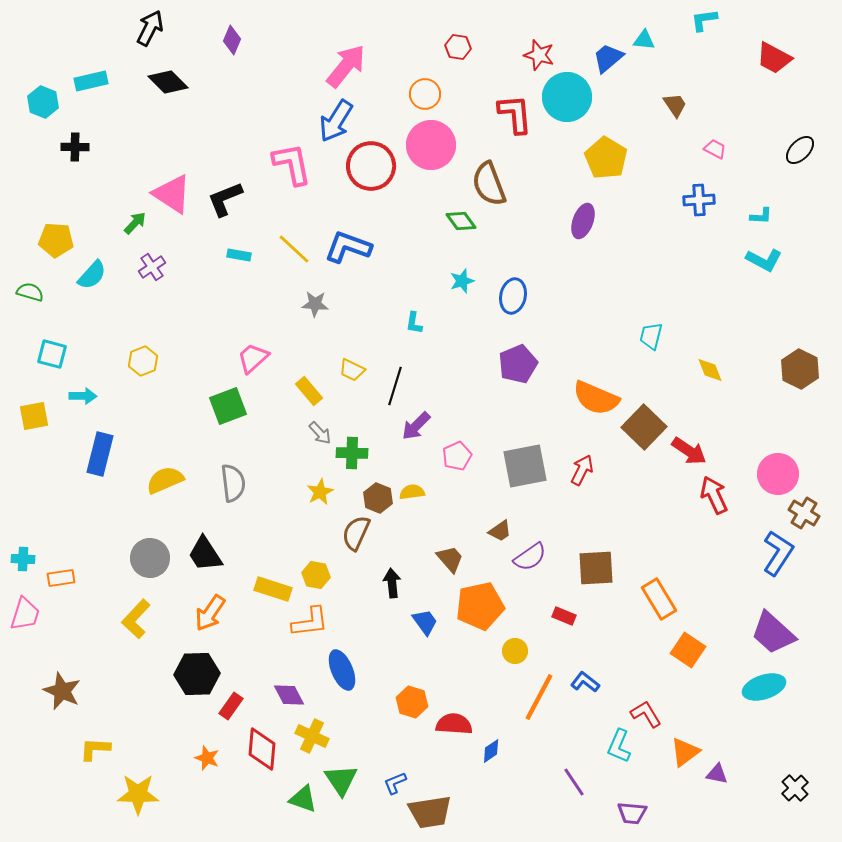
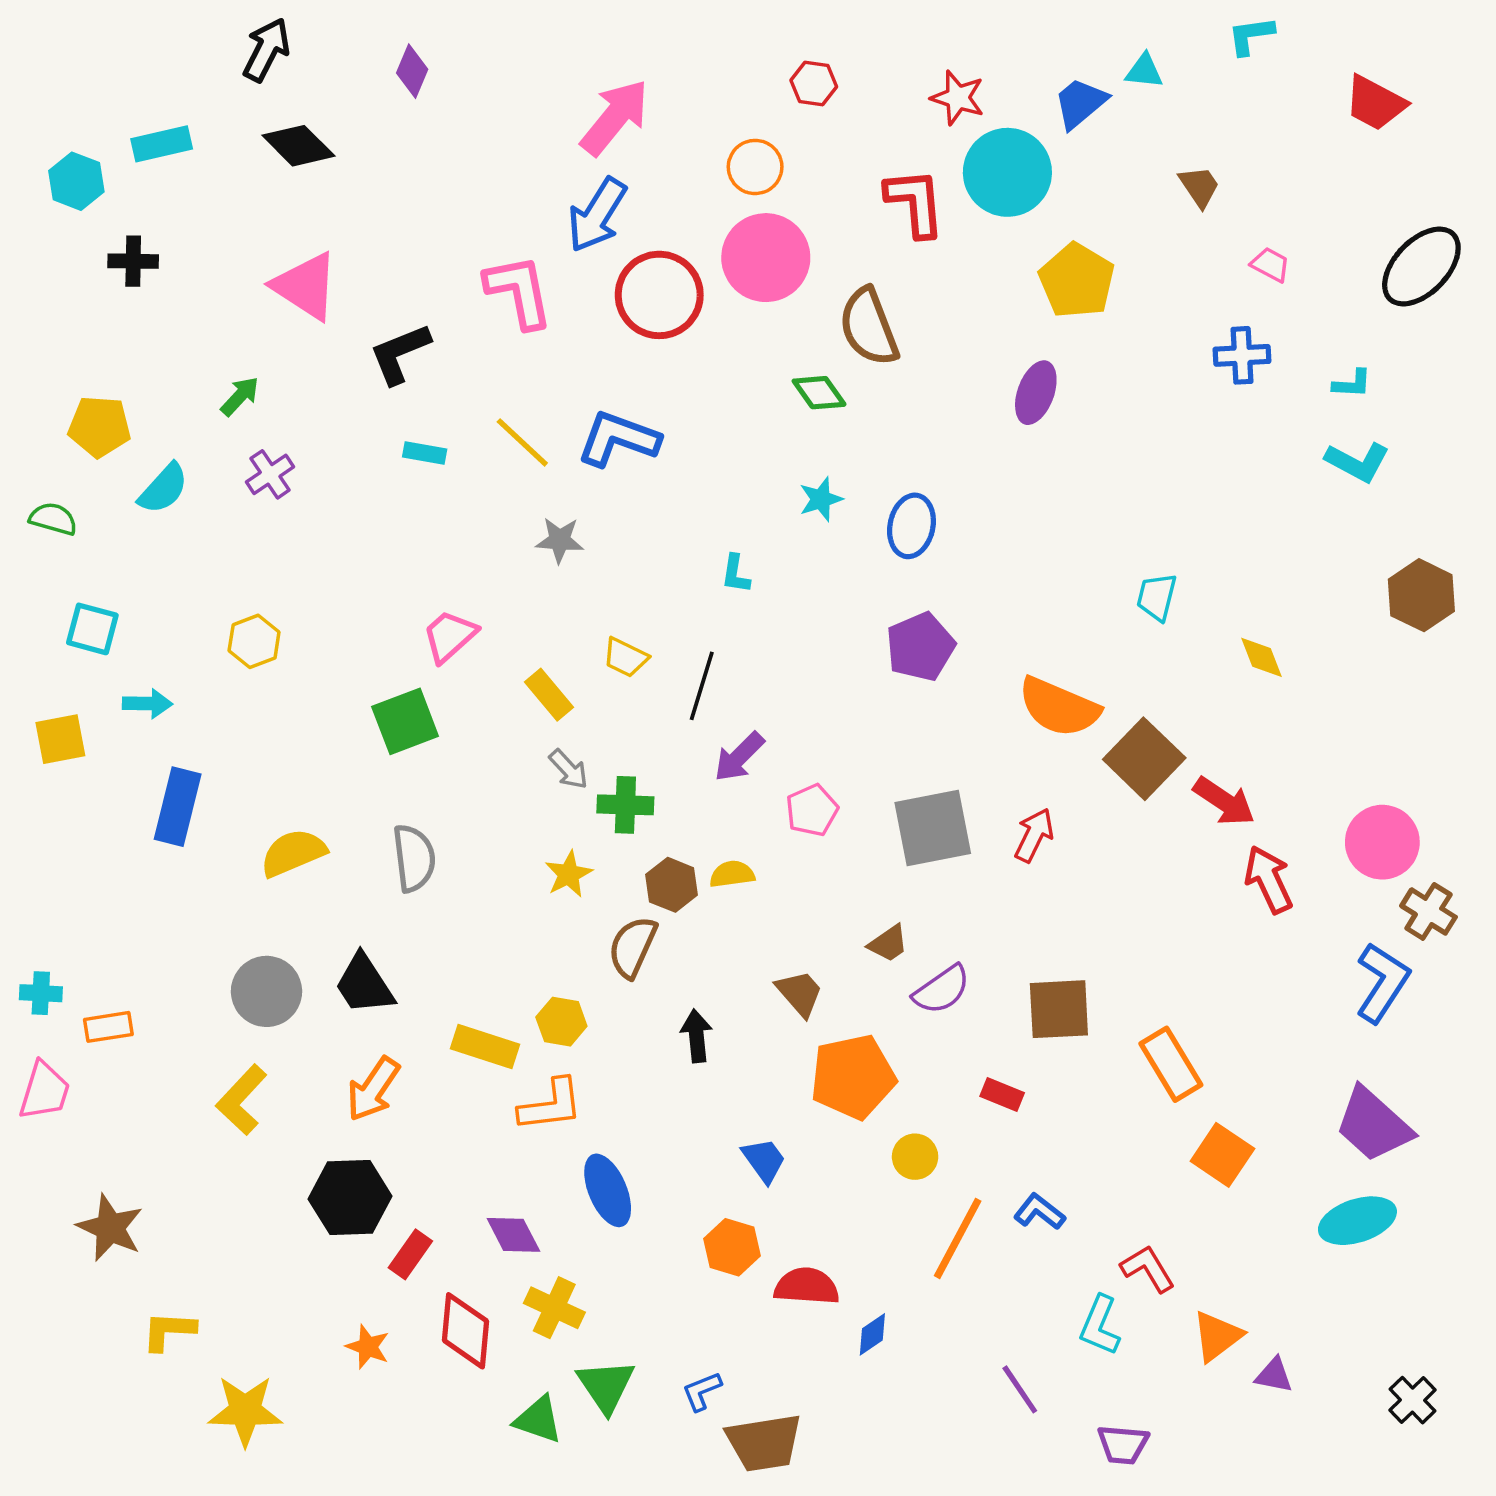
black ellipse: (800, 150) -> (1421, 266), size x1.6
pink triangle: (172, 194) -> (306, 286), moved
brown hexagon: (800, 369) -> (1421, 595), moved
blue trapezoid: (425, 622) -> (764, 1160), moved

